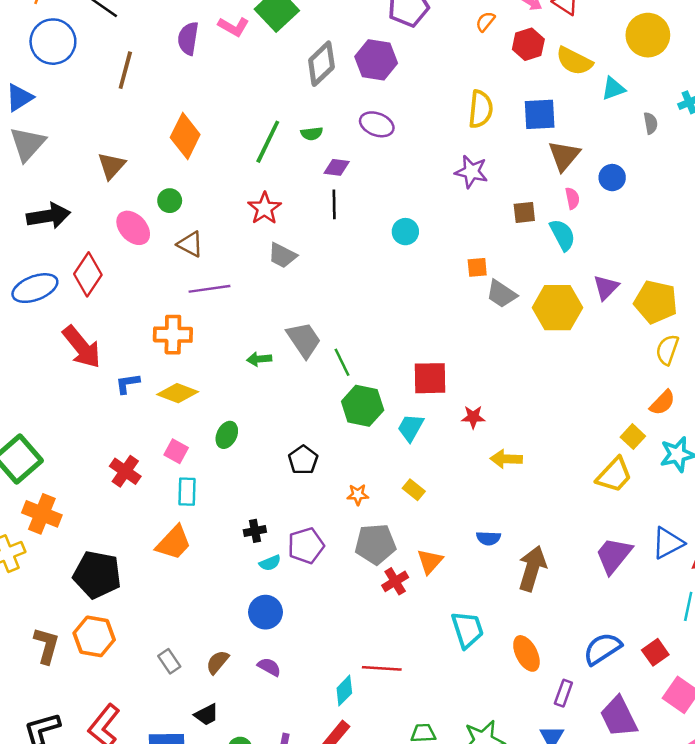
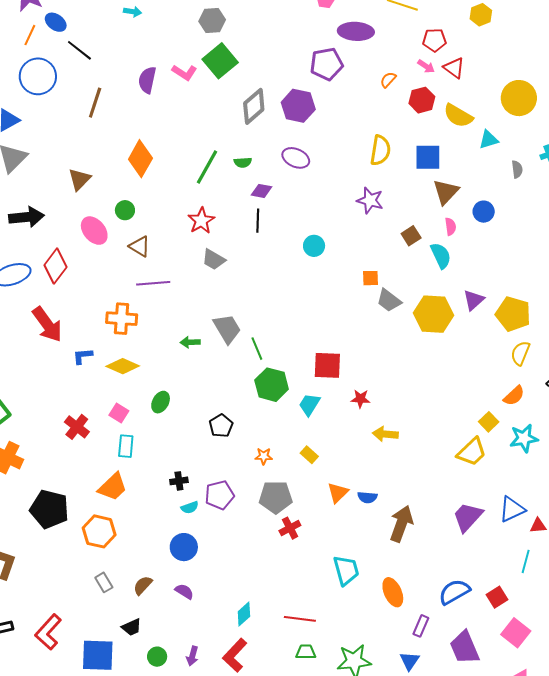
brown square: (524, 212) -> (411, 236), turned -30
orange triangle: (430, 561) -> (338, 493), moved
orange hexagon: (94, 636) -> (99, 531), moved
red line: (382, 668) -> (300, 619), moved

